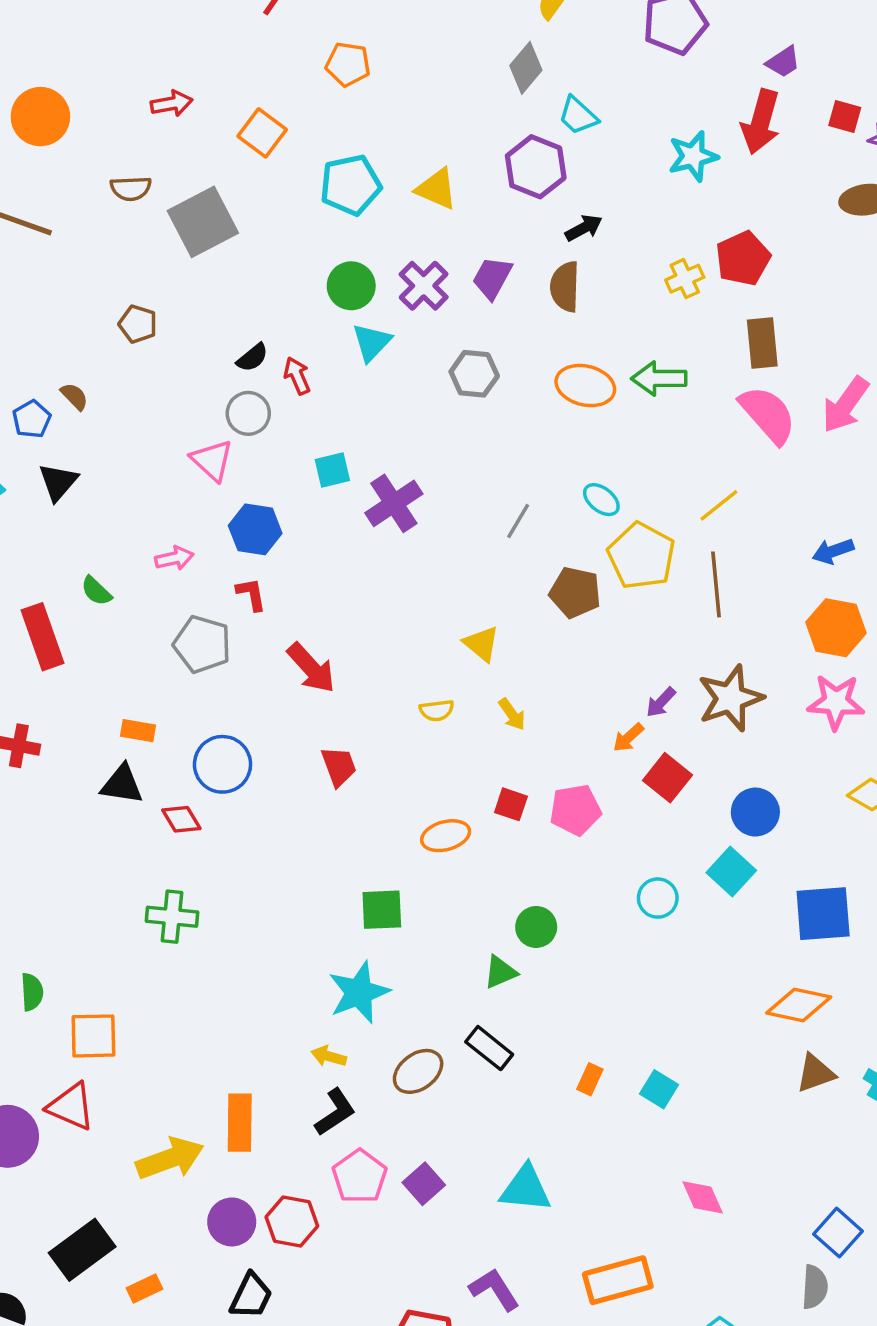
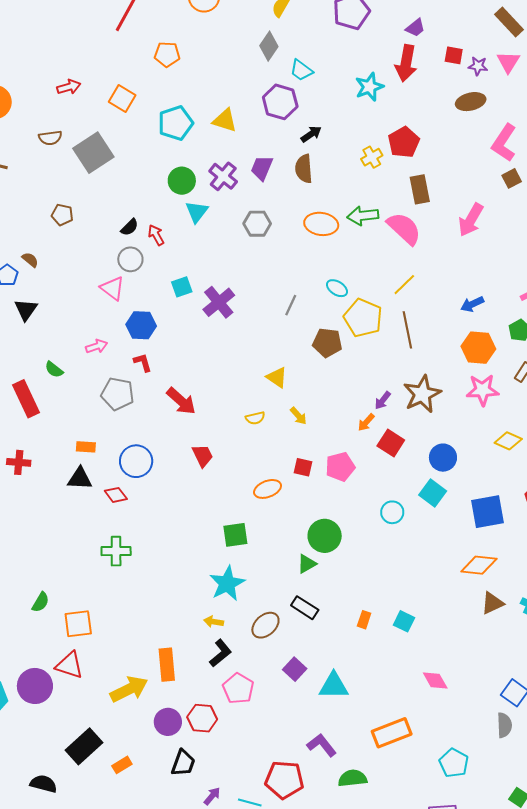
pink semicircle: (768, 415) -> (404, 228), moved
green circle: (536, 927) -> (325, 536), size x1.4
green semicircle: (32, 992) -> (41, 602), turned 40
purple square: (424, 1184) -> (295, 669), moved

